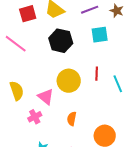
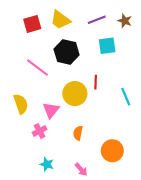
pink line: (16, 44) -> (37, 68), moved
red line: (97, 74) -> (96, 82), moved
pink triangle: (46, 97) -> (51, 110), turned 30

